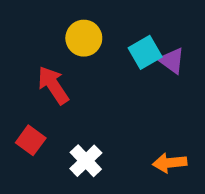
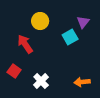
cyan square: (145, 52) -> (70, 37), moved
purple triangle: (172, 61) -> (83, 22), moved, turned 32

